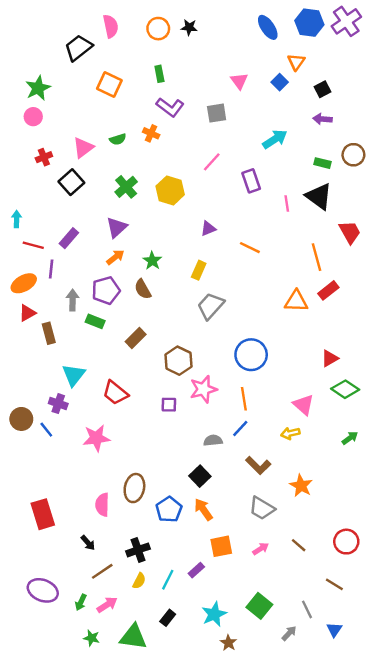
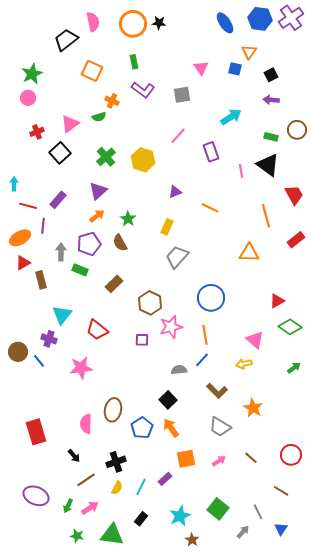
orange circle: (158, 29) -> (133, 24), size x1.4
blue square: (280, 82) -> (235, 69), turned -32
orange cross: (151, 133) -> (112, 101), moved
red rectangle: (328, 290) -> (296, 240), moved

